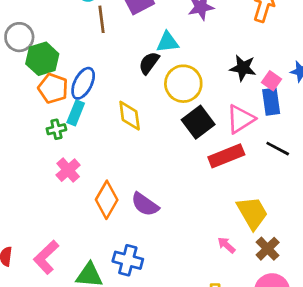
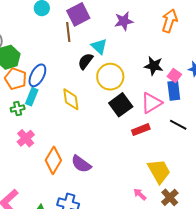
brown line: (101, 19) -> (68, 32), moved
cyan triangle: (168, 42) -> (99, 46), turned 48
red rectangle: (226, 156) -> (141, 130), size x0.7

